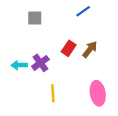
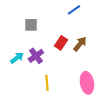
gray square: (35, 18) -> (31, 25), moved
cyan arrow: (19, 65) -> (17, 58), turned 144

